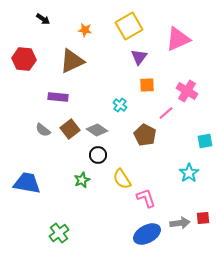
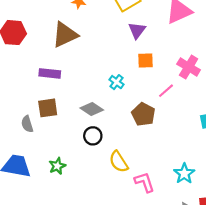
brown square: (70, 129) -> (48, 108), moved, turned 30
gray semicircle: (43, 130) -> (27, 124), moved, turned 35
cyan star: (189, 173) -> (184, 174), moved
green star: (82, 180) -> (57, 166), moved

